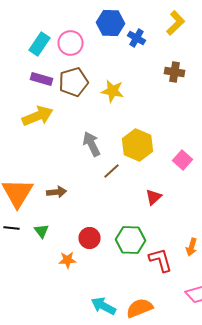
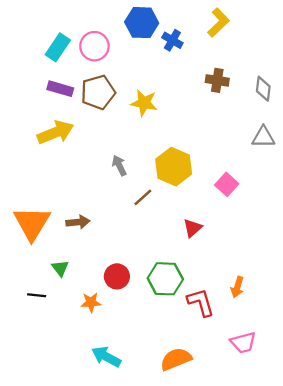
gray arrow: (92, 144) -> (119, 165), size x0.7
black line: (12, 228) -> (37, 295), moved
cyan arrow: (104, 306) -> (106, 357), moved

